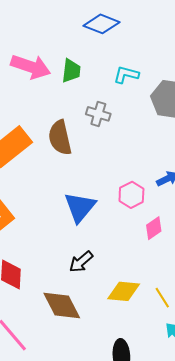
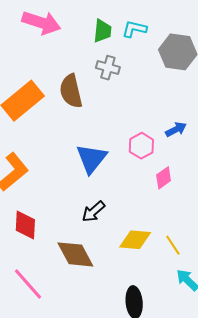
green trapezoid: (71, 71) -> (102, 31), moved

